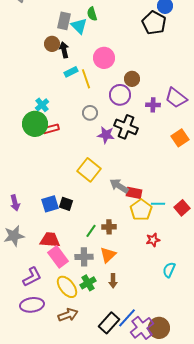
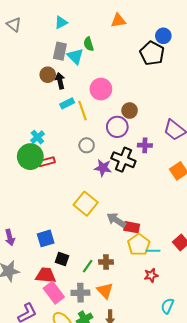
purple cross: (153, 105) -> (145, 145), moved
black square: (66, 204) -> (62, 259), moved
cyan line: (158, 204) -> (153, 251), moved
orange triangle: (108, 255) -> (105, 291), turned -30

